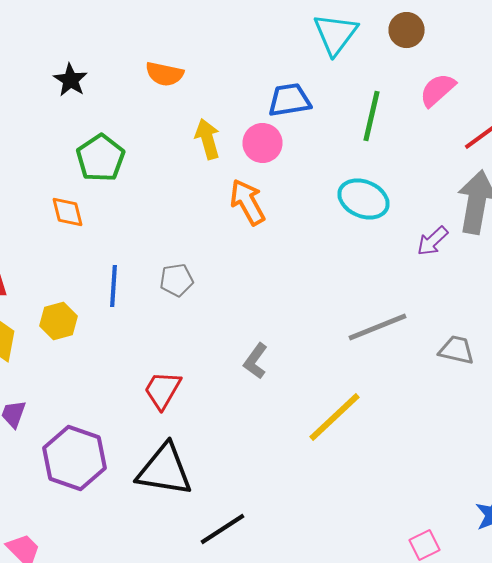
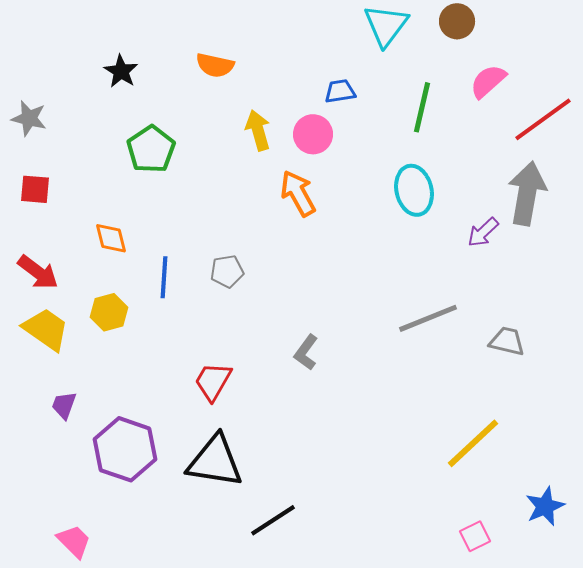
blue trapezoid: (290, 100) -> (340, 91), size x0.7
cyan ellipse: (364, 199) -> (414, 190), turned 54
orange diamond: (68, 212) -> (111, 238), moved
yellow line: (334, 417) -> (473, 443), moved

